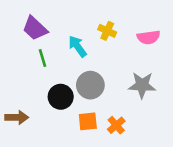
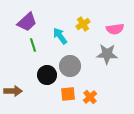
purple trapezoid: (35, 28) -> (27, 22), turned -85
yellow cross: (107, 31) -> (83, 24), turned 32
gray star: (142, 85) -> (107, 54), moved

